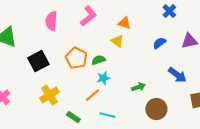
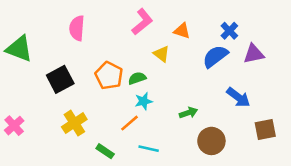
blue cross: (169, 11) -> (229, 31), moved
pink L-shape: (88, 16) -> (142, 22), moved
orange triangle: (124, 23) -> (182, 31), moved
blue semicircle: (159, 43) -> (215, 56), size x1.5

